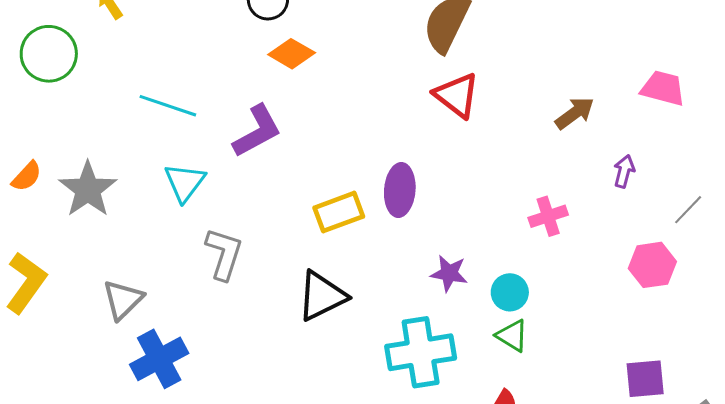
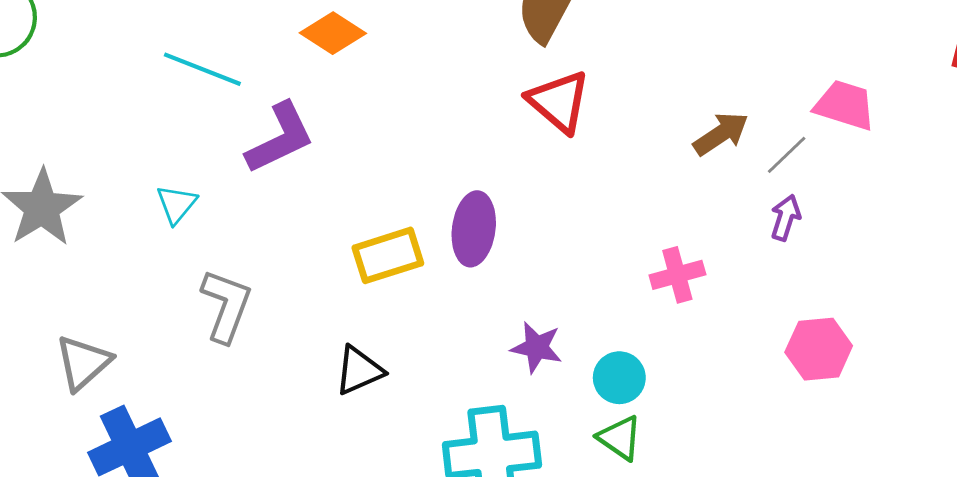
cyan line: (168, 106) -> (202, 69), moved
cyan triangle: (185, 182) -> (176, 204), size x0.7
gray line: (688, 210) -> (787, 155), moved
black triangle: (322, 296) -> (359, 370), size x0.7

